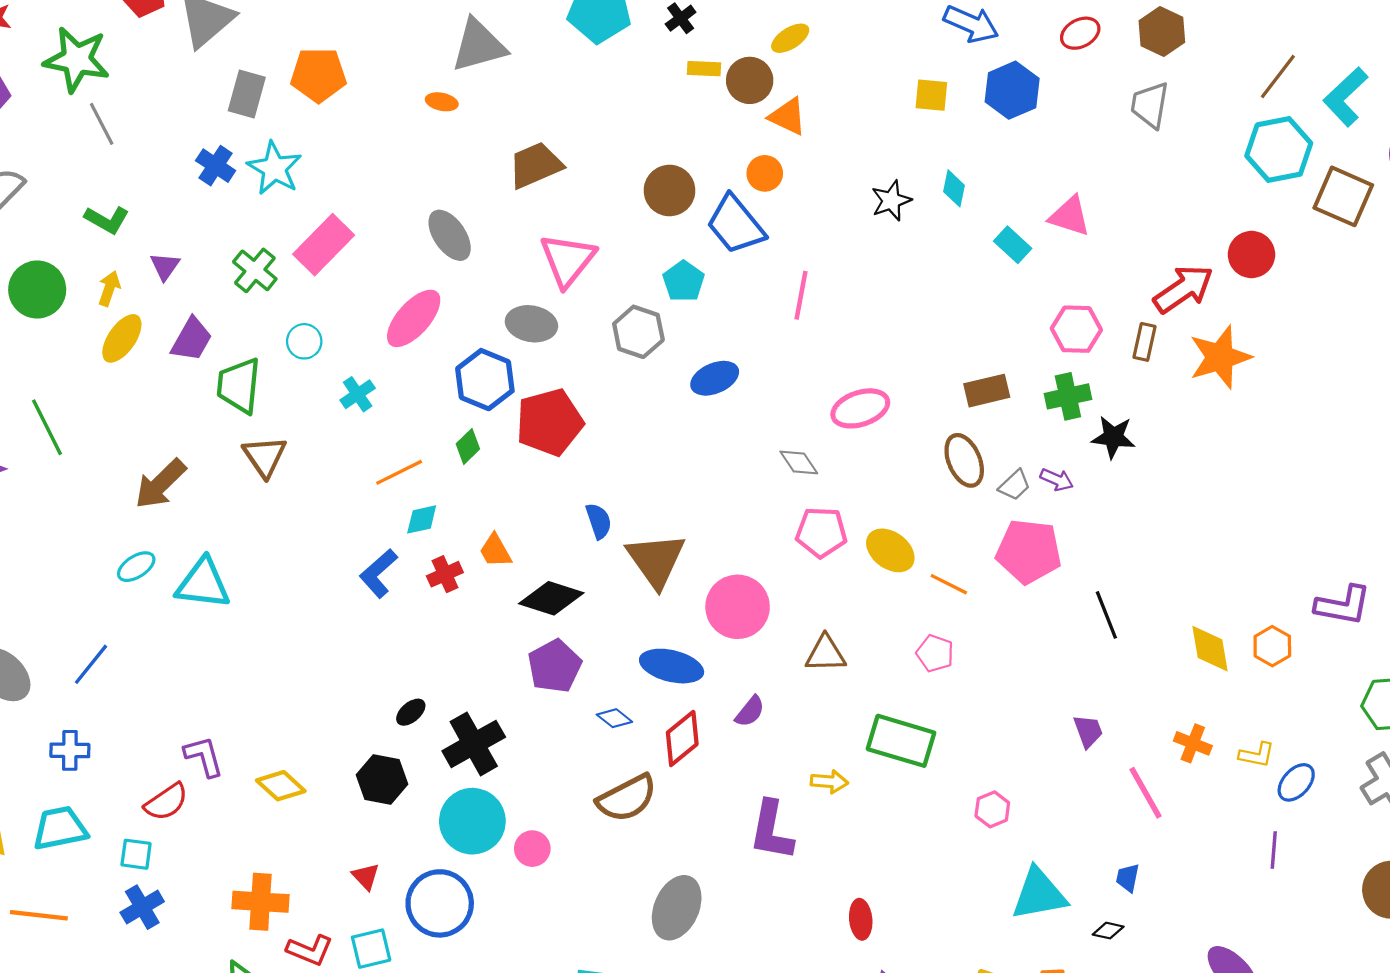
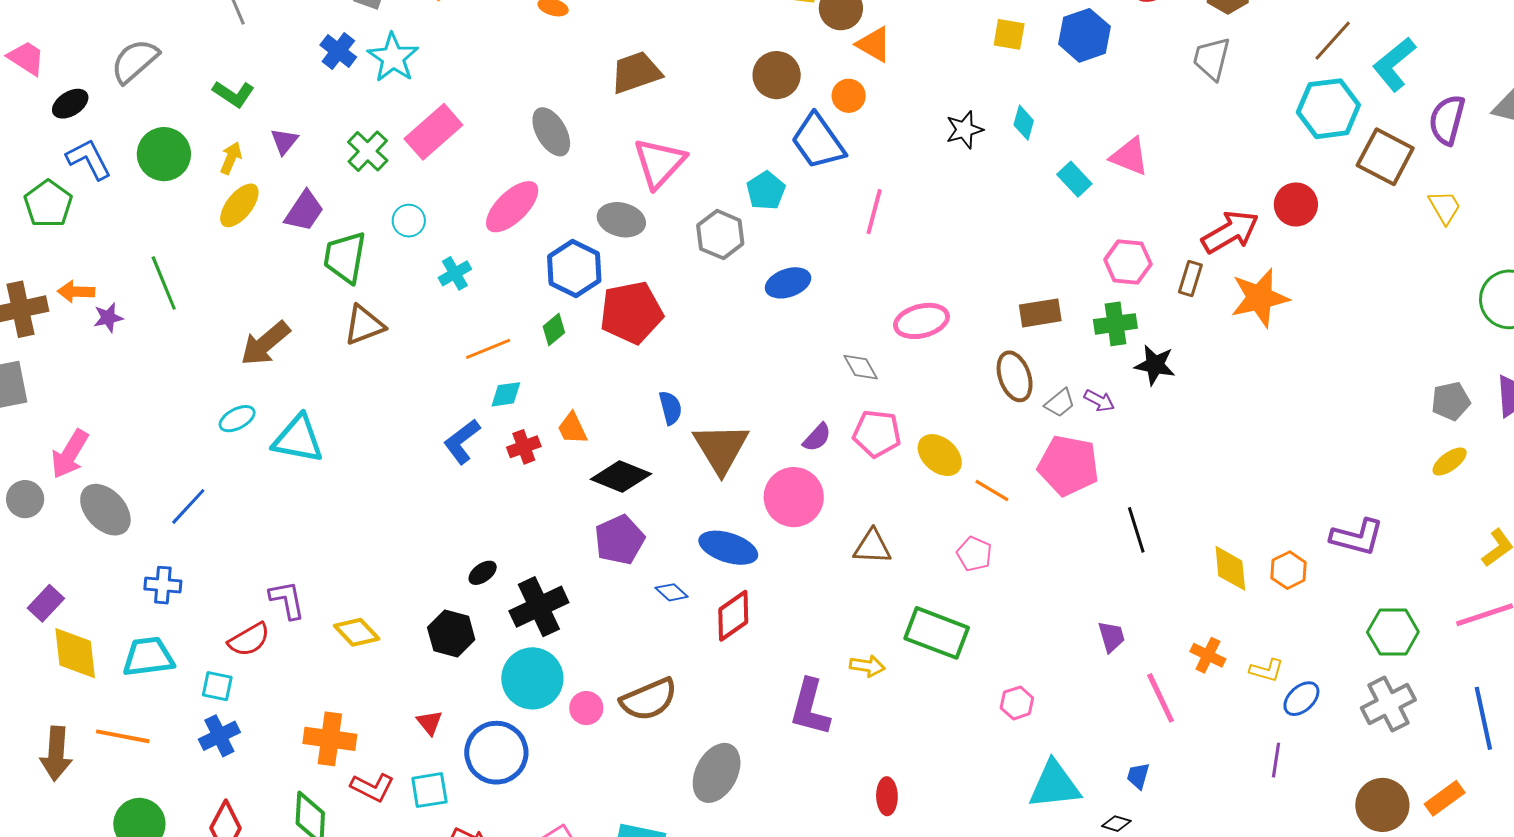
brown circle: (670, 191) -> (777, 75), moved
brown triangle: (265, 457) -> (364, 325), turned 39
purple semicircle: (750, 711) -> (817, 437), moved
brown semicircle: (627, 798) -> (649, 699), moved

